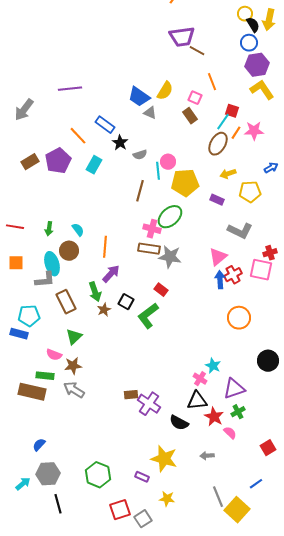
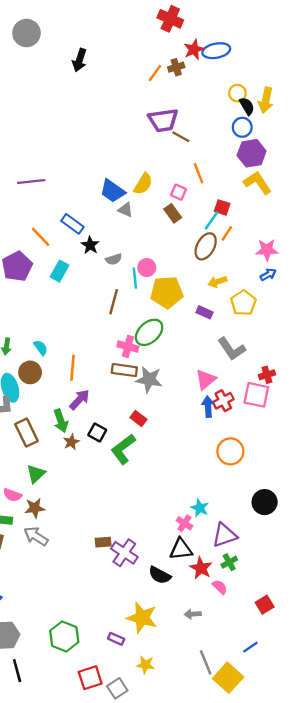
pink star: (254, 131) -> (267, 250), moved
yellow pentagon: (250, 192) -> (243, 303), turned -30
gray L-shape: (240, 231) -> (232, 349), turned 30

